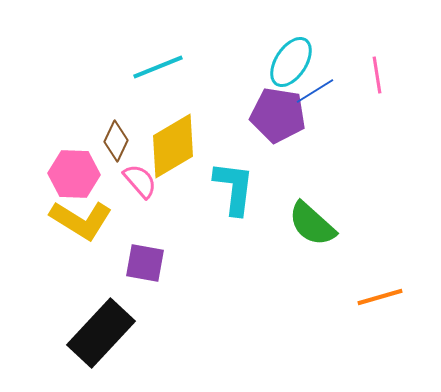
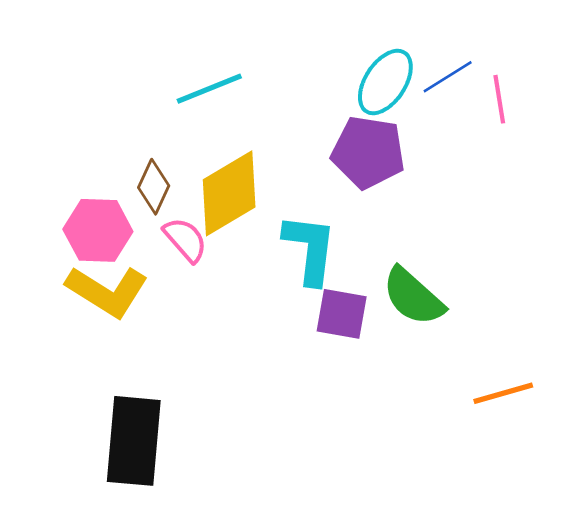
blue line: (315, 91) -> (448, 77), moved
purple square: (145, 263) -> (342, 314), moved
black rectangle: (101, 333) -> (134, 441), turned -38

